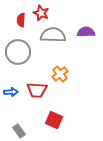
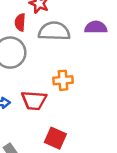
red semicircle: (21, 20) -> (20, 22), moved
orange cross: (60, 74) -> (63, 80), turned 35

